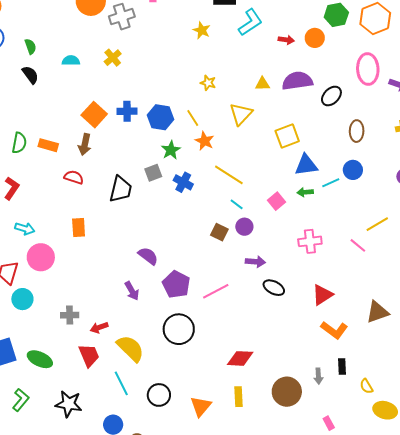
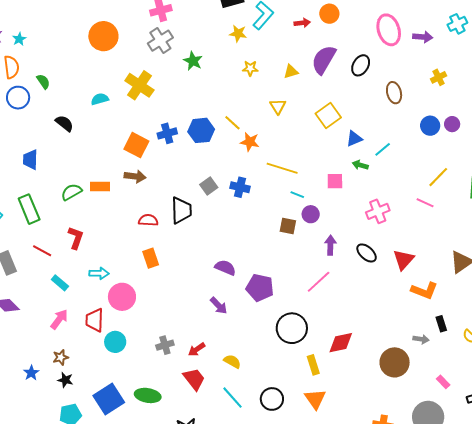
gray cross: (122, 17) -> (160, 41), moved
yellow star: (202, 30) -> (238, 33), moved
green semicircle: (30, 46) -> (43, 81), moved
yellow cross: (113, 58) -> (139, 85), size x1.6
purple semicircle: (297, 81) -> (324, 60), turned -36
yellow star: (208, 83) -> (250, 68), moved
yellow triangle: (241, 114) -> (278, 106), size x0.7
green semicircle: (19, 143) -> (71, 192), turned -115
brown arrow: (85, 144) -> (135, 176), turned -80
green star: (171, 150) -> (193, 61), moved
blue triangle: (306, 165) -> (354, 139), size x0.7
blue circle: (353, 170) -> (430, 126), moved
red semicircle: (74, 177) -> (148, 220), moved
green arrow: (305, 192) -> (360, 165), turned 35
pink square: (277, 201) -> (335, 181), turned -36
purple arrow: (255, 262) -> (330, 245), turned -78
black ellipse: (274, 288) -> (367, 253), moved, turned 30
pink line: (216, 291) -> (319, 282), moved
black circle: (179, 329) -> (292, 328), moved
yellow semicircle: (130, 348) -> (232, 361), size x0.6
gray arrow: (318, 376) -> (421, 339), turned -63
yellow rectangle: (239, 397) -> (313, 365), moved

